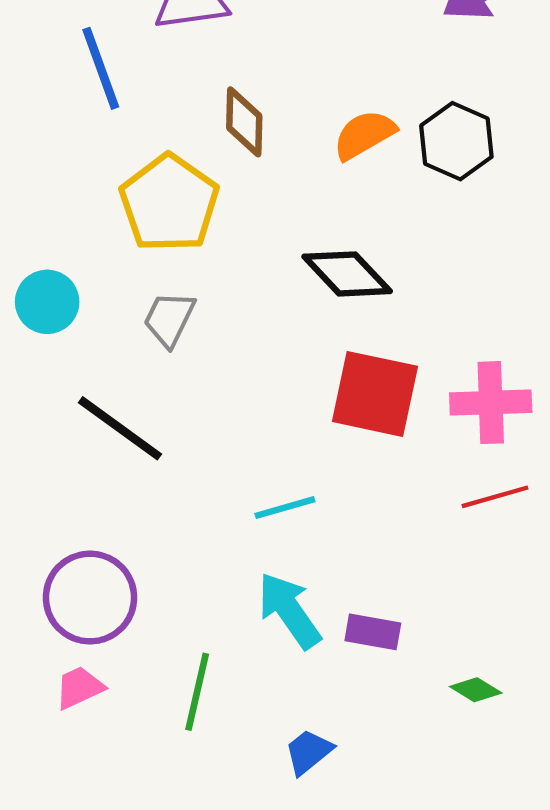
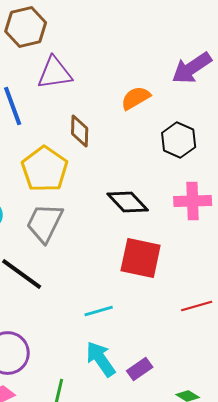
orange semicircle: (364, 135) -> (136, 98), moved
gray trapezoid: (169, 319) -> (45, 223), size x1.5
pink cross: (491, 403) -> (193, 201), moved
purple rectangle: (373, 632) -> (140, 369), turned -45

